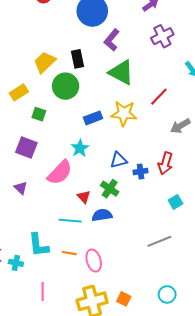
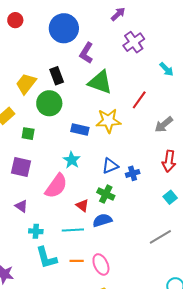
blue rectangle: (93, 118) -> (80, 129), turned 42
red arrow: (165, 163) -> (169, 161), moved
cyan cross: (16, 263) -> (36, 231), moved

